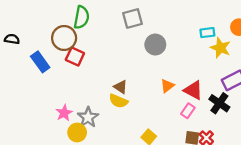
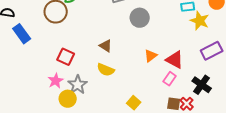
red square: (75, 56) -> (66, 57), moved
blue rectangle: (40, 62) -> (22, 34), moved
brown triangle: (121, 87) -> (106, 46), moved
black cross: (219, 103) -> (202, 85), moved

